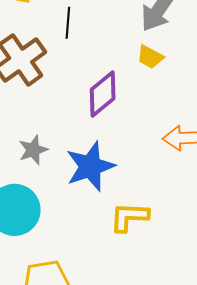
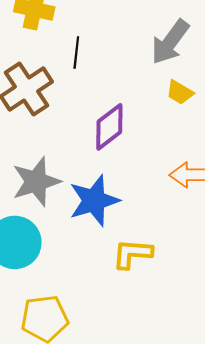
yellow trapezoid: (150, 57) -> (180, 92), moved
gray star: (33, 150) -> (36, 182), size x1.6

